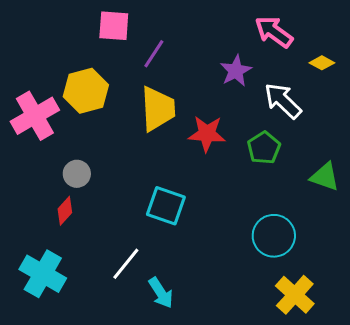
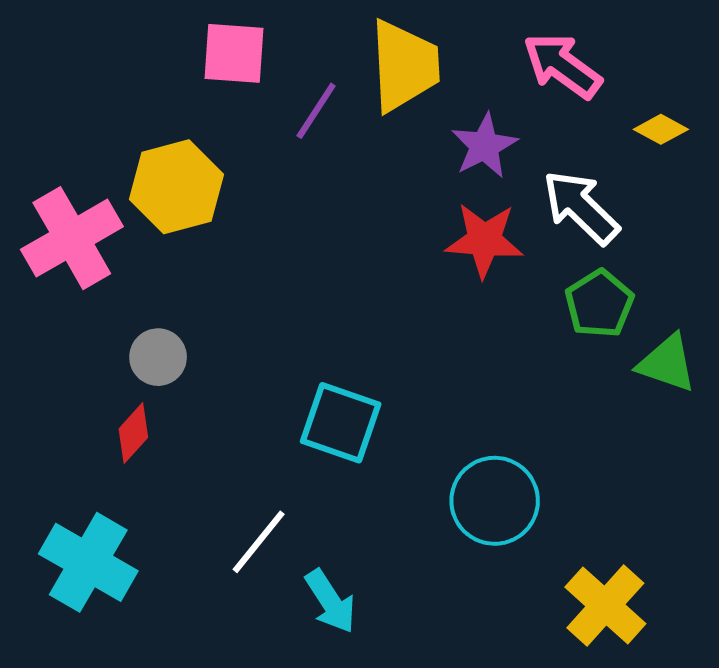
yellow trapezoid: (158, 109) -> (404, 66), moved
red star: (207, 134) -> (484, 240), moved
green pentagon: (264, 148) -> (599, 304), moved
cyan circle: (274, 236) -> (495, 501), moved

